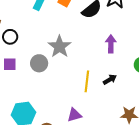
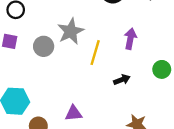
yellow line: (87, 81) -> (95, 53), moved

